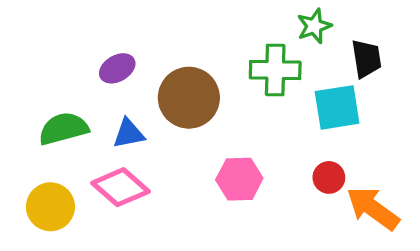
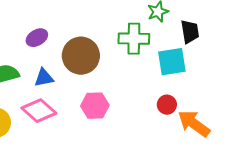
pink hexagon: (239, 179) -> (95, 106), moved

